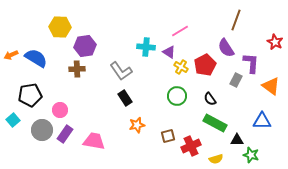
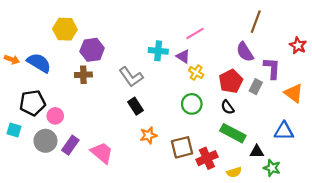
orange arrow: (11, 55) -> (12, 60), turned -136
red pentagon: (205, 65) -> (231, 81), moved
pink circle: (60, 110) -> (55, 116), moved
cyan square: (13, 120) -> (14, 130), turned -32
brown square: (168, 136) -> (182, 147), size x1.5
pink trapezoid: (94, 141) -> (102, 153), turned 30

